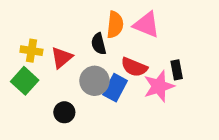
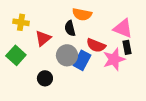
orange semicircle: (115, 25) -> (82, 14), turned 96
pink triangle: (147, 25) -> (123, 28), moved
yellow cross: (31, 51) -> (21, 22), moved

